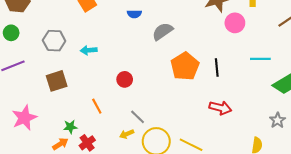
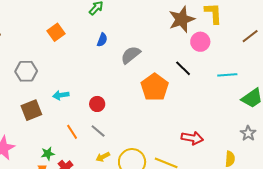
blue semicircle: (134, 14) -> (102, 40), turned -64
cyan arrow: (89, 50) -> (61, 95), moved
black line: (217, 67) -> (183, 68), moved, turned -36
red arrow: (220, 108) -> (192, 138), moved
gray line: (138, 117) -> (98, 131), moved

